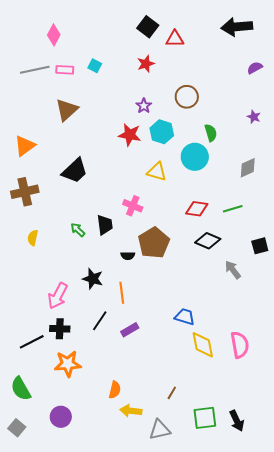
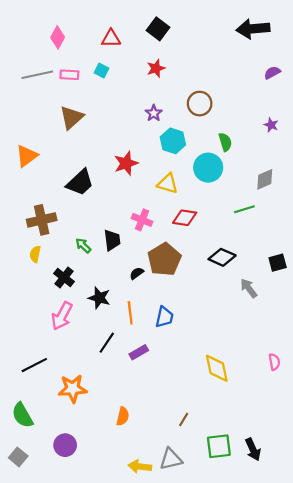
red triangle: (175, 39) -> (111, 38), moved
red star: (130, 135) -> (126, 163), moved, turned -30
brown cross: (25, 192) -> (42, 220), moved
red diamond: (197, 209) -> (185, 218), moved
green line: (233, 209) -> (244, 209), moved
black semicircle: (128, 256) -> (137, 273), turned 144
blue trapezoid: (185, 317) -> (164, 317), moved, turned 85
black cross: (60, 329) -> (64, 278), moved, turned 36
pink semicircle: (240, 345) -> (274, 362), moved, size x0.6
yellow arrow: (131, 411) -> (140, 466), moved

